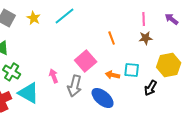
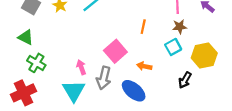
orange line: (112, 38) -> (143, 27), turned 32
cyan square: (132, 70) -> (173, 47), moved, turned -35
cyan triangle: (29, 93) -> (74, 91), moved, turned 30

